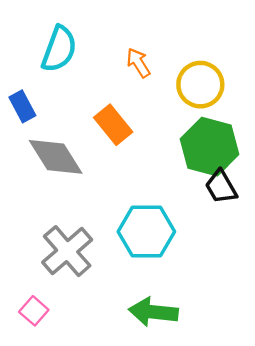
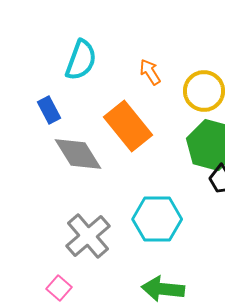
orange rectangle: (113, 125) -> (128, 126), size x1.4

